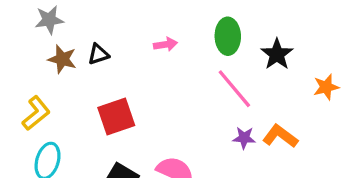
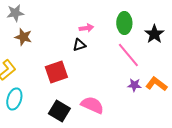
black triangle: (98, 54) -> (79, 45), moved

